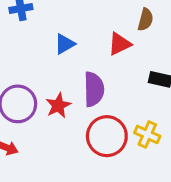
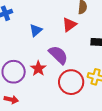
purple semicircle: (94, 89) -> (58, 55), turned -35

